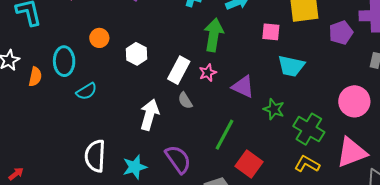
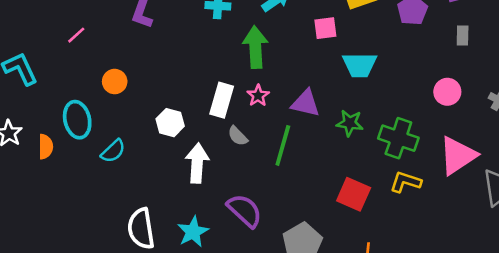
white hexagon: (137, 54) -> (170, 123), moved
pink circle: (354, 101) -> (447, 92), size x0.7
green line: (224, 135) -> (283, 145), moved
red square: (249, 164) -> (354, 194), moved

